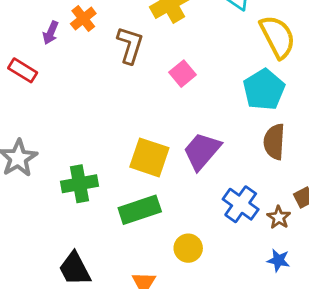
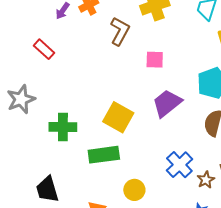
red rectangle: (23, 70) -> (44, 49), moved
pink square: (183, 74) -> (155, 60), turned 30
purple trapezoid: (202, 151) -> (167, 103), moved

